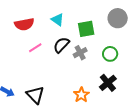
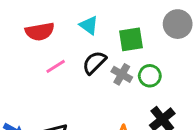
gray cross: (80, 53) -> (122, 74), turned -32
green circle: (110, 54) -> (150, 76), moved

